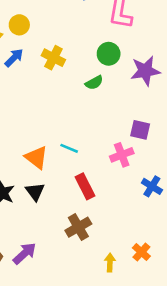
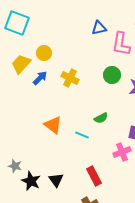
green semicircle: (94, 83) -> (101, 118), moved
cyan line: (69, 148) -> (82, 135), moved
orange triangle: (36, 157) -> (53, 125), moved

